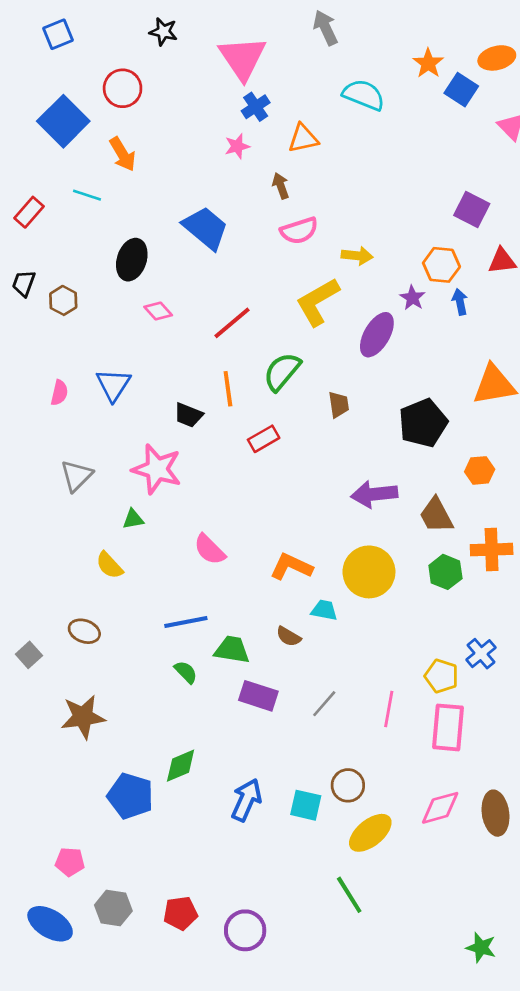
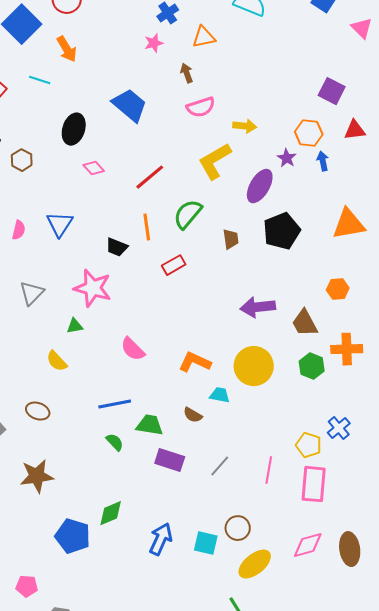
black pentagon: (423, 423) -> (282, 231), moved

